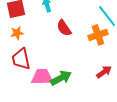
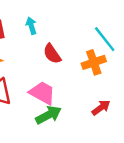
pink trapezoid: (42, 77) -> (42, 93), moved, turned 30

